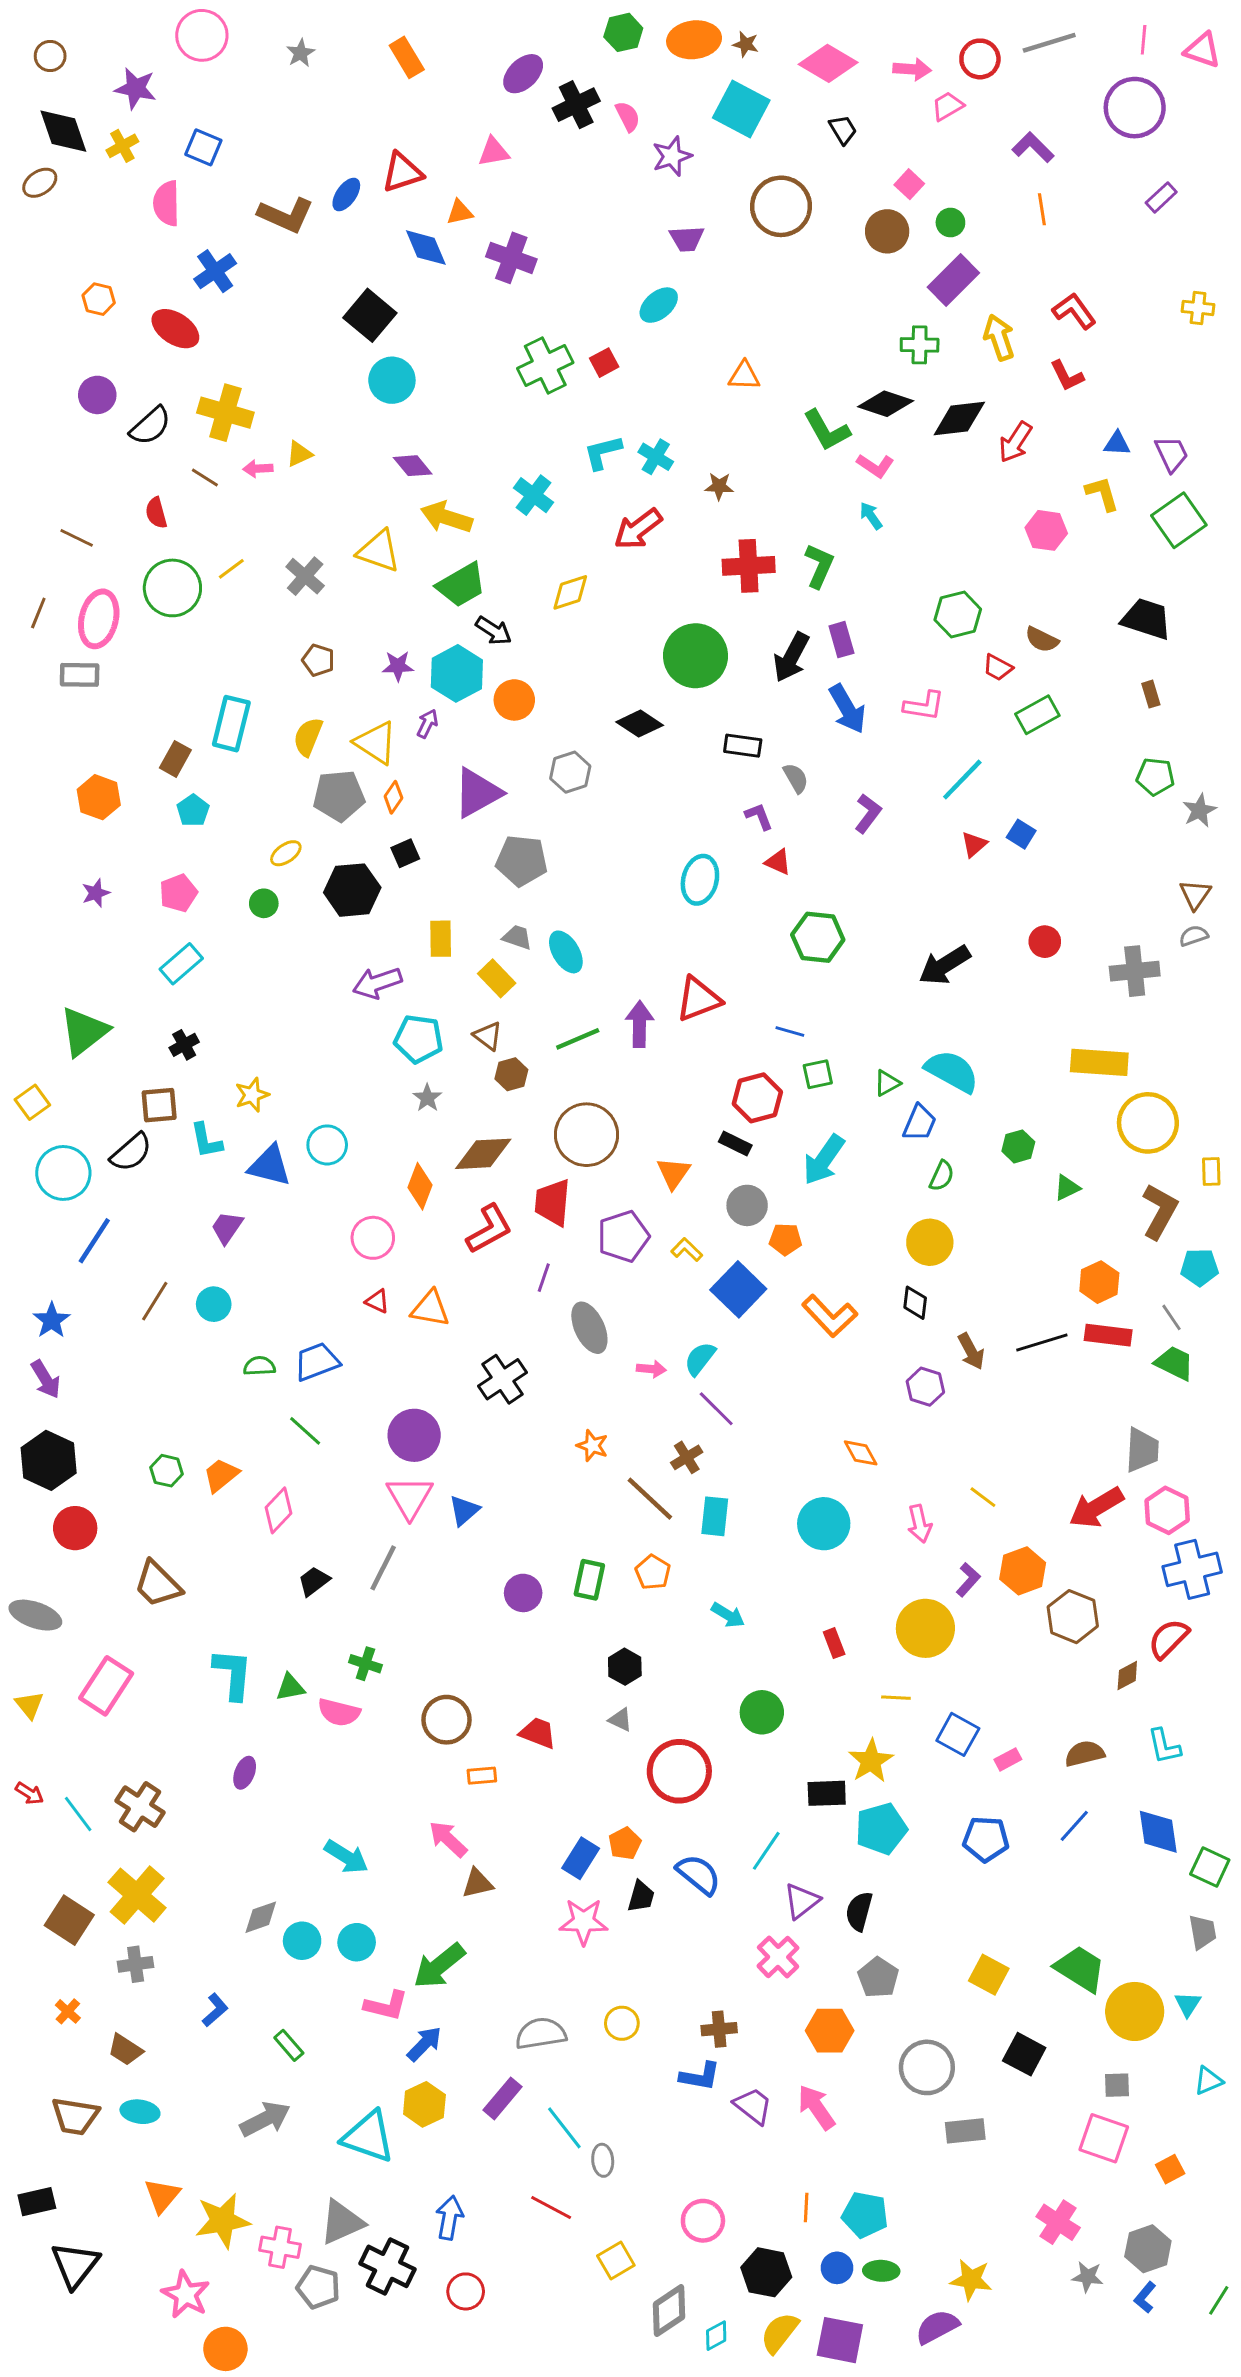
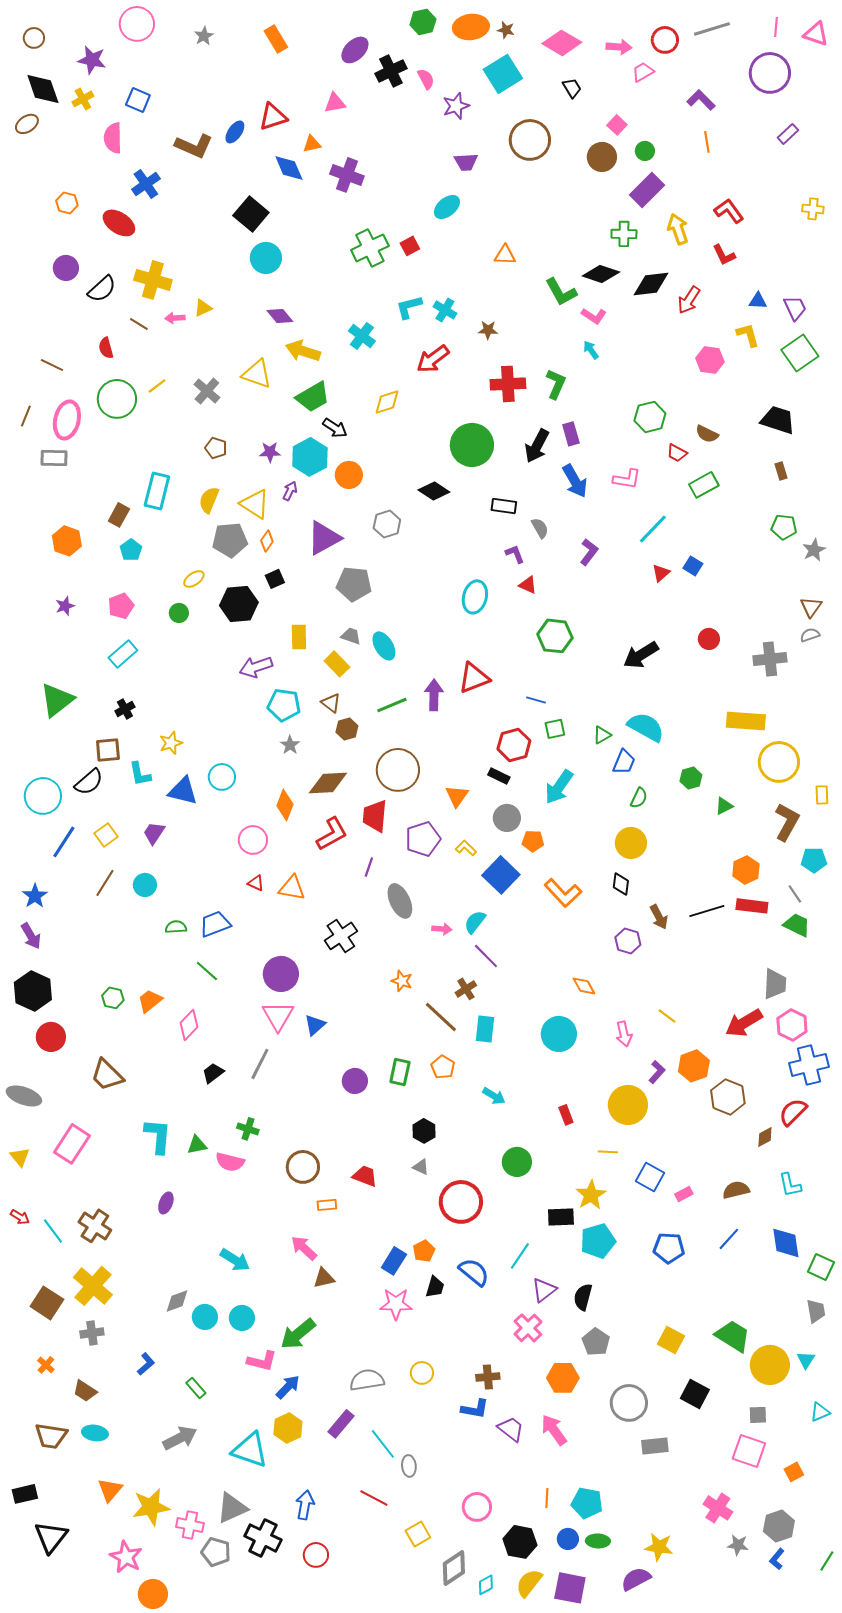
cyan square: (741, 109) -> (503, 74), turned 30
yellow square: (32, 1102) -> (106, 835), moved

